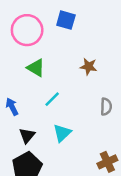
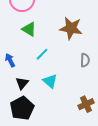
brown star: (89, 66) -> (71, 28), size x1.6
cyan triangle: (62, 133) -> (50, 81), turned -35

